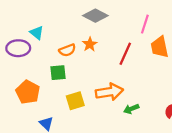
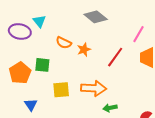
orange star: (90, 44) -> (84, 50), moved
orange semicircle: (67, 50) -> (64, 43), turned 35
green square: (58, 73) -> (42, 65), moved

